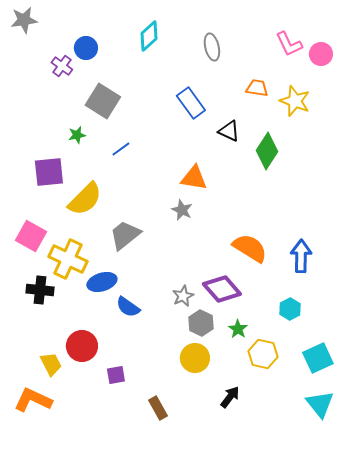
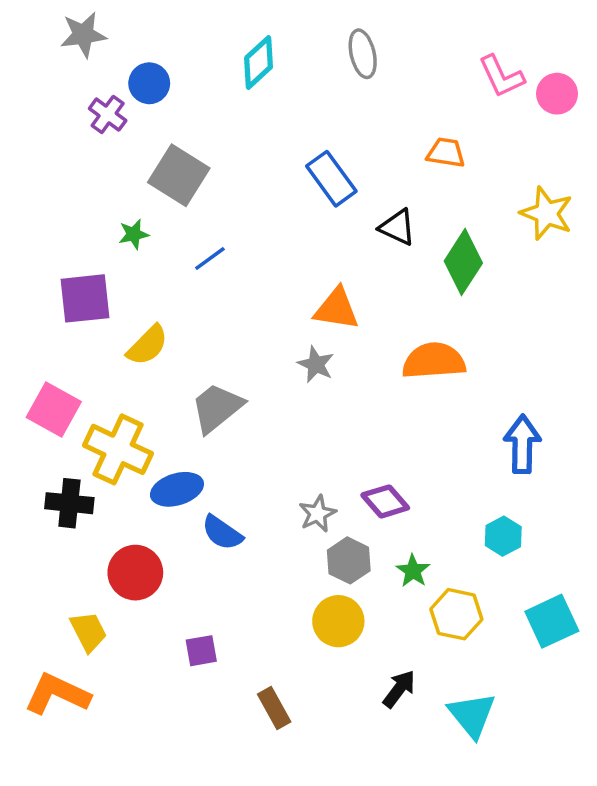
gray star: (24, 20) -> (83, 35), moved
gray ellipse: (212, 47) -> (363, 54), moved
yellow star: (295, 101) -> (547, 213), moved
yellow semicircle: (85, 199) -> (147, 345), size x0.7
orange semicircle: (250, 248) -> (434, 361), moved, turned -36
purple diamond: (222, 289) -> (385, 501), size x0.7
red circle: (82, 346) -> (135, 573), moved
cyan triangle: (320, 404) -> (472, 715), moved

